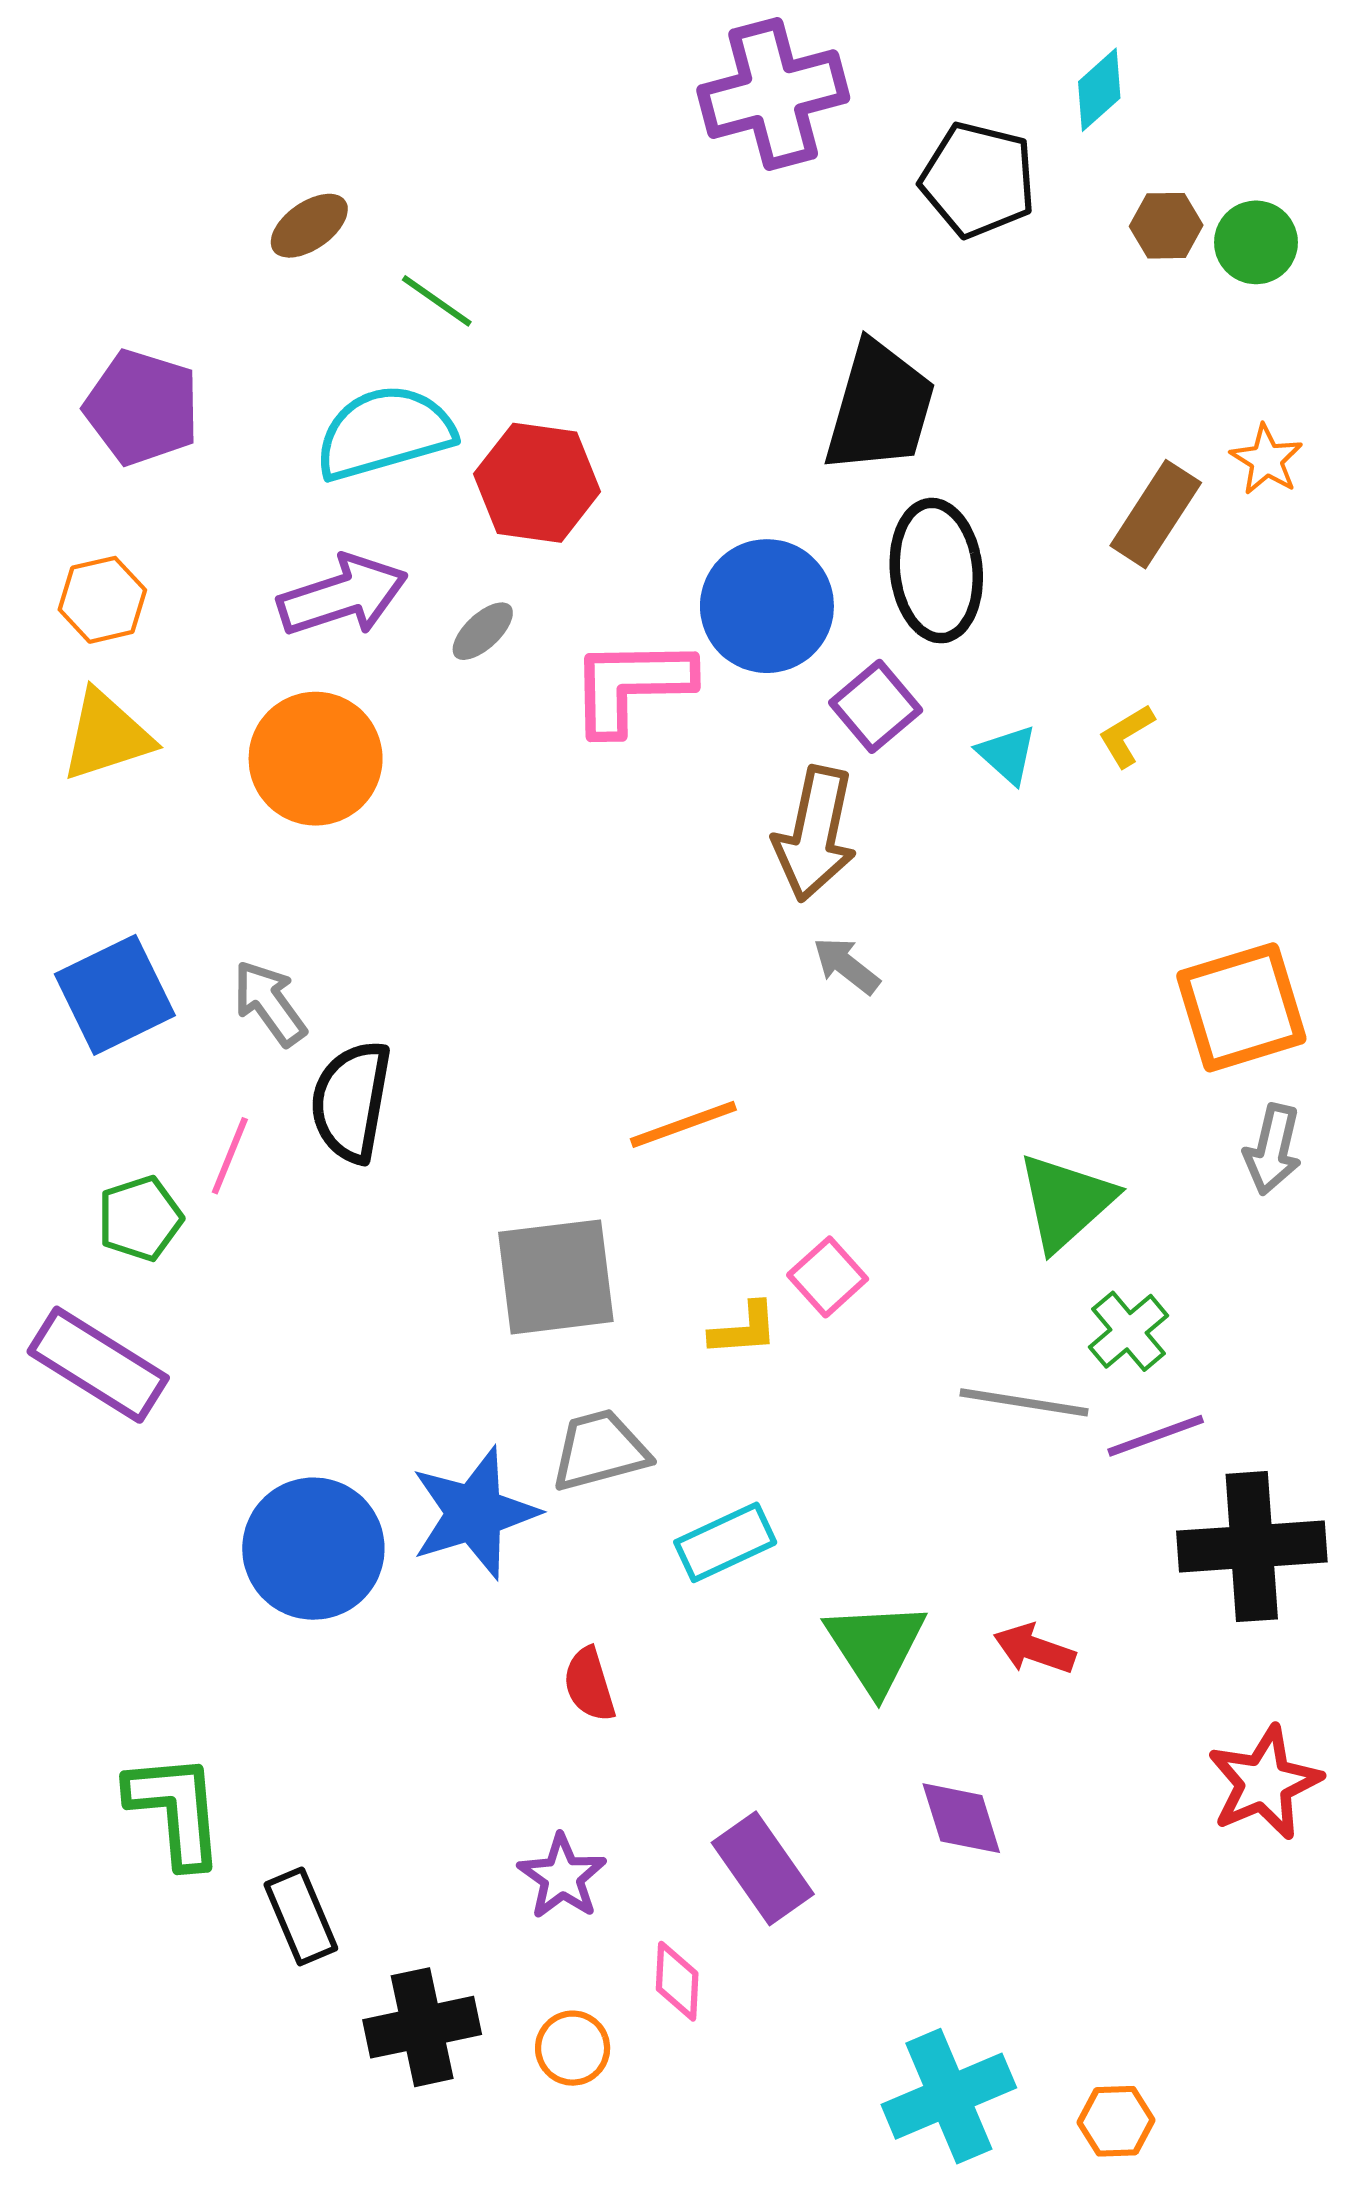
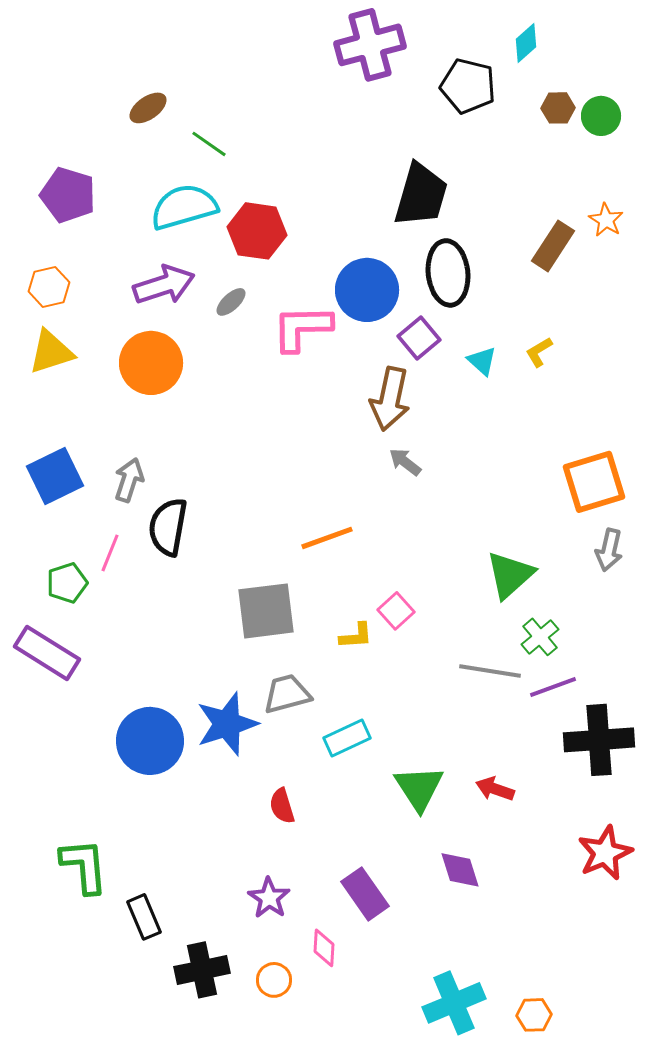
gray arrow: (270, 1003) -> (129, 480), turned 54

